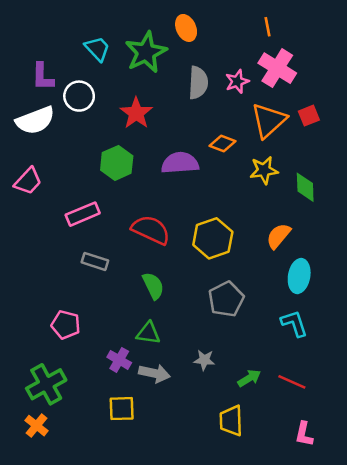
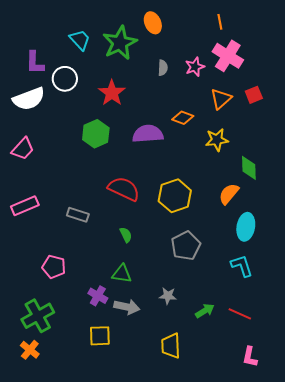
gray semicircle: (198, 83) -> (163, 68), size x0.6
orange triangle: (269, 120) -> (221, 99), size x0.7
green diamond: (305, 187) -> (249, 168), moved
pink rectangle: (83, 214) -> (25, 206), moved
green semicircle: (153, 286) -> (126, 235), size x0.7
yellow trapezoid: (231, 421) -> (171, 346), moved

